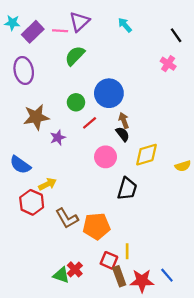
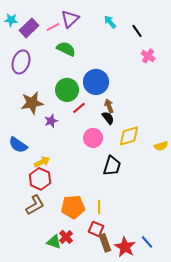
pink line: (60, 31) -> (53, 27), turned -32
black line: (176, 35) -> (137, 31), moved
green semicircle: (75, 56) -> (66, 49), turned 72
purple ellipse: (24, 70) -> (21, 62), turned 30
green circle: (76, 102) -> (67, 90), size x1.5
red hexagon: (32, 202) -> (40, 179), moved
brown L-shape: (67, 218) -> (35, 205), moved, turned -90
orange pentagon: (96, 226) -> (73, 207), moved
yellow line: (127, 251) -> (99, 207), moved
red star: (142, 281) -> (125, 247), turned 30

